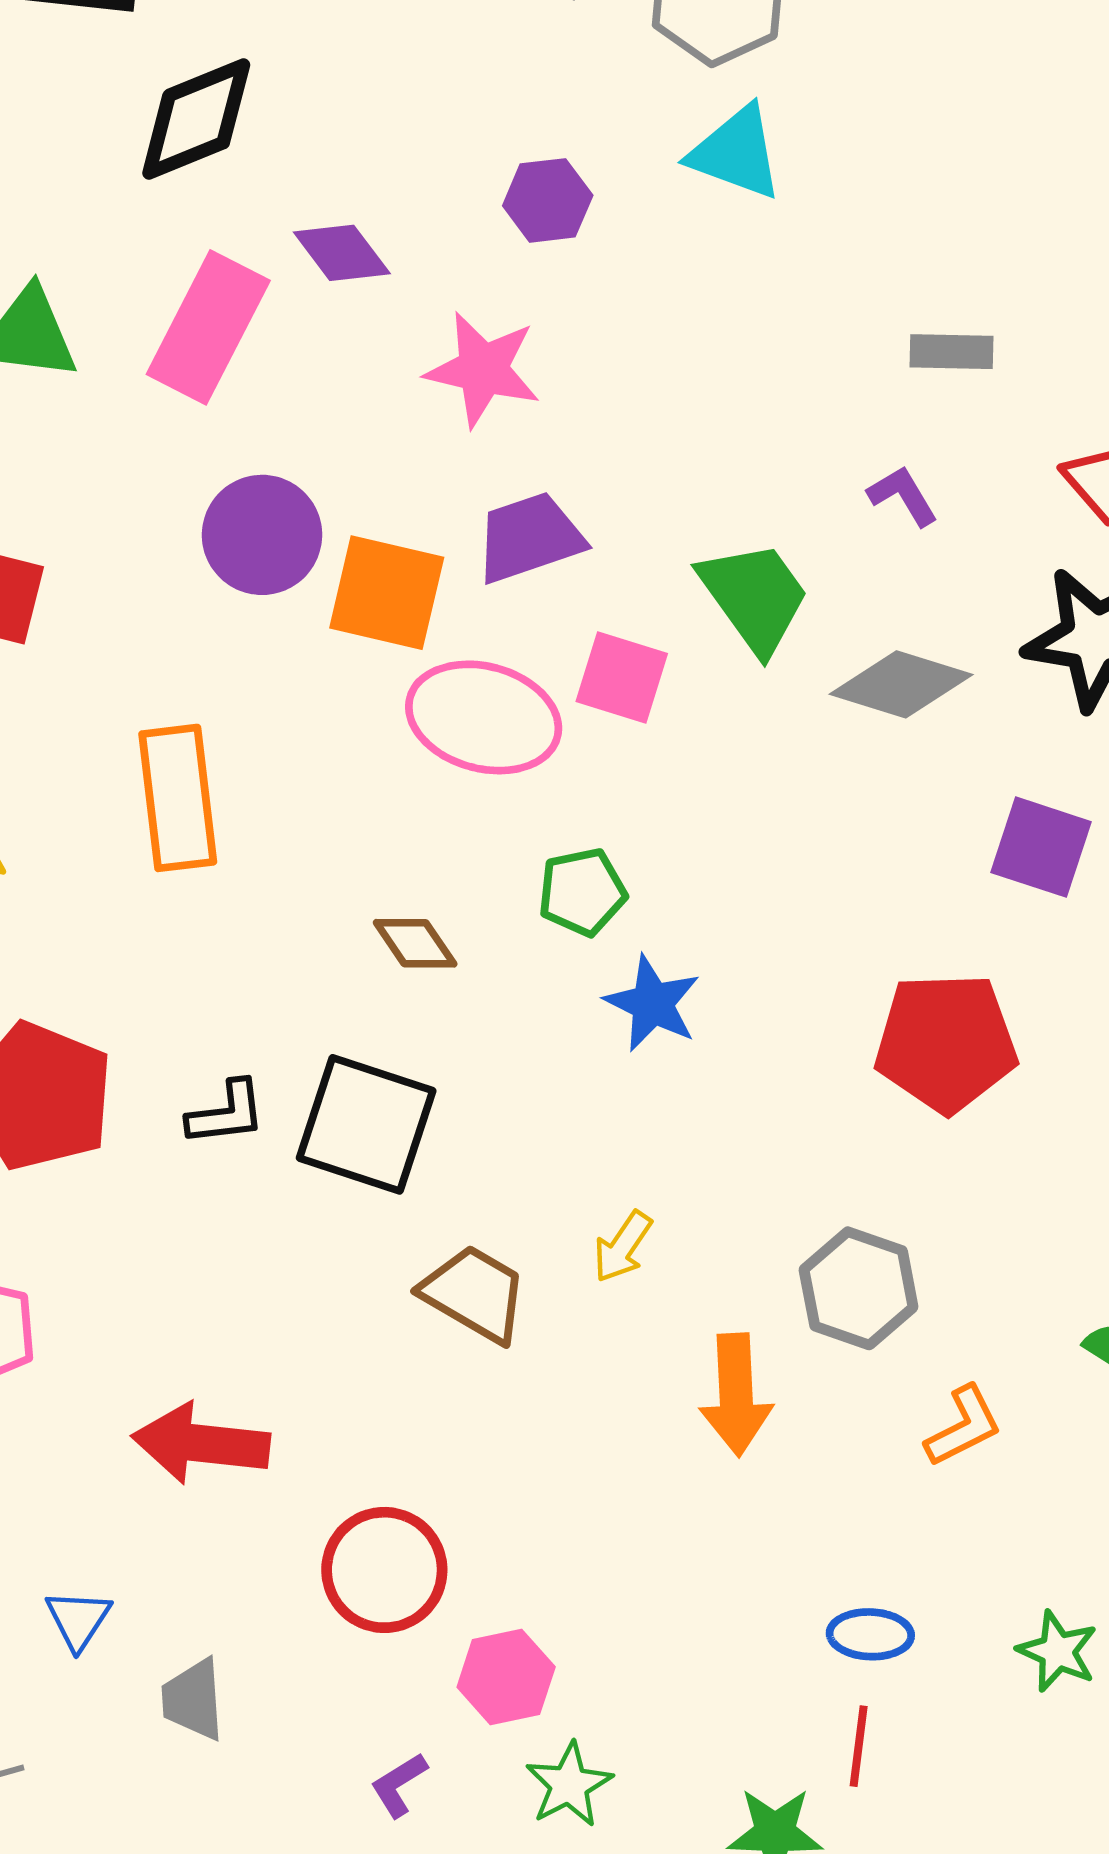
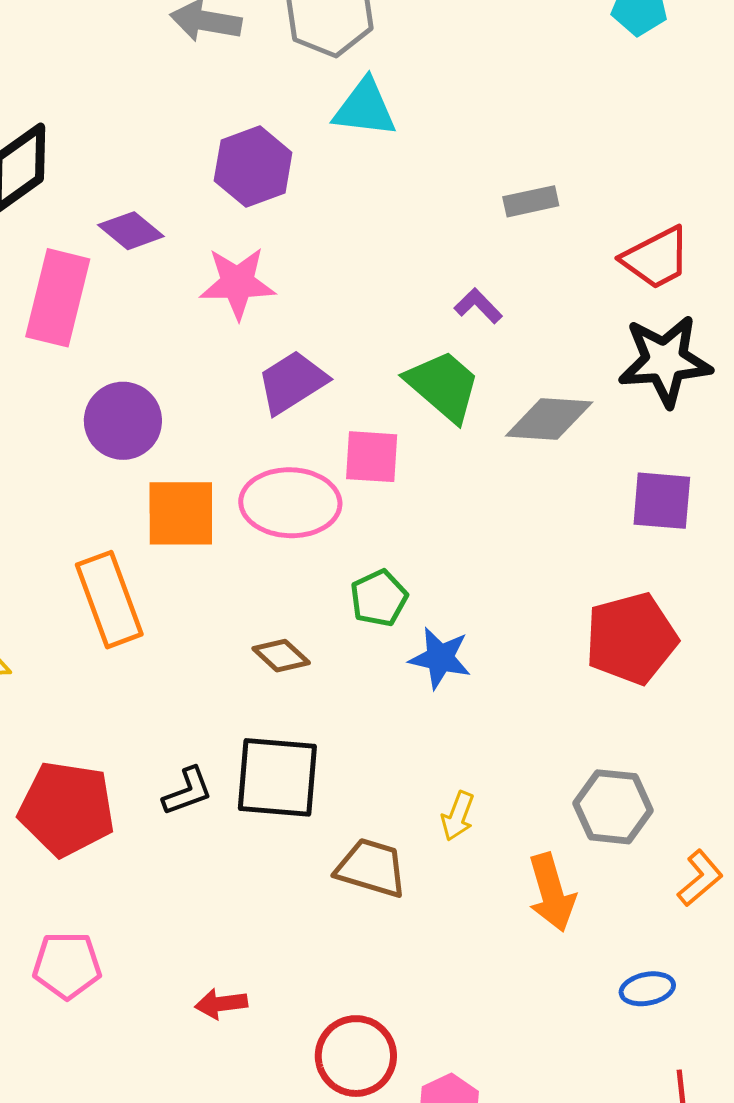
purple hexagon: (548, 200) -> (253, 167), size x1.4
purple L-shape: (903, 496) -> (478, 306), moved
orange square: (387, 593) -> (181, 513), moved
red arrow: (201, 1443) -> (221, 1004), size x0.6
blue ellipse: (870, 1634) -> (647, 989), moved

